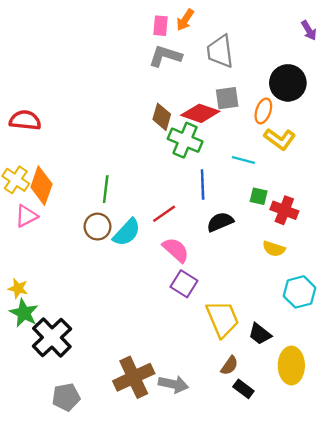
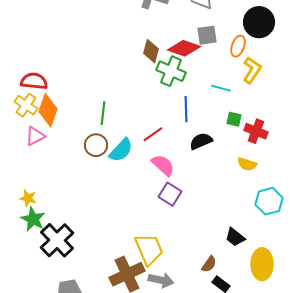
red semicircle: (25, 120) -> (34, 81), moved
yellow L-shape: (280, 139) -> (252, 70), turned -92
yellow trapezoid: (222, 319) -> (149, 249), moved

